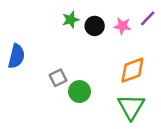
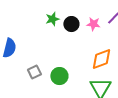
gray square: (58, 78) -> (34, 72), moved

